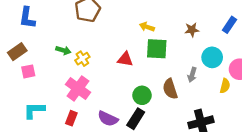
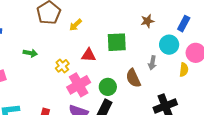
blue rectangle: (230, 25) -> (184, 24), moved
yellow arrow: (147, 27) -> (76, 25), moved, turned -56
yellow cross: (82, 59) -> (62, 66), moved
pink cross: (78, 88) -> (79, 85), moved, turned 30

